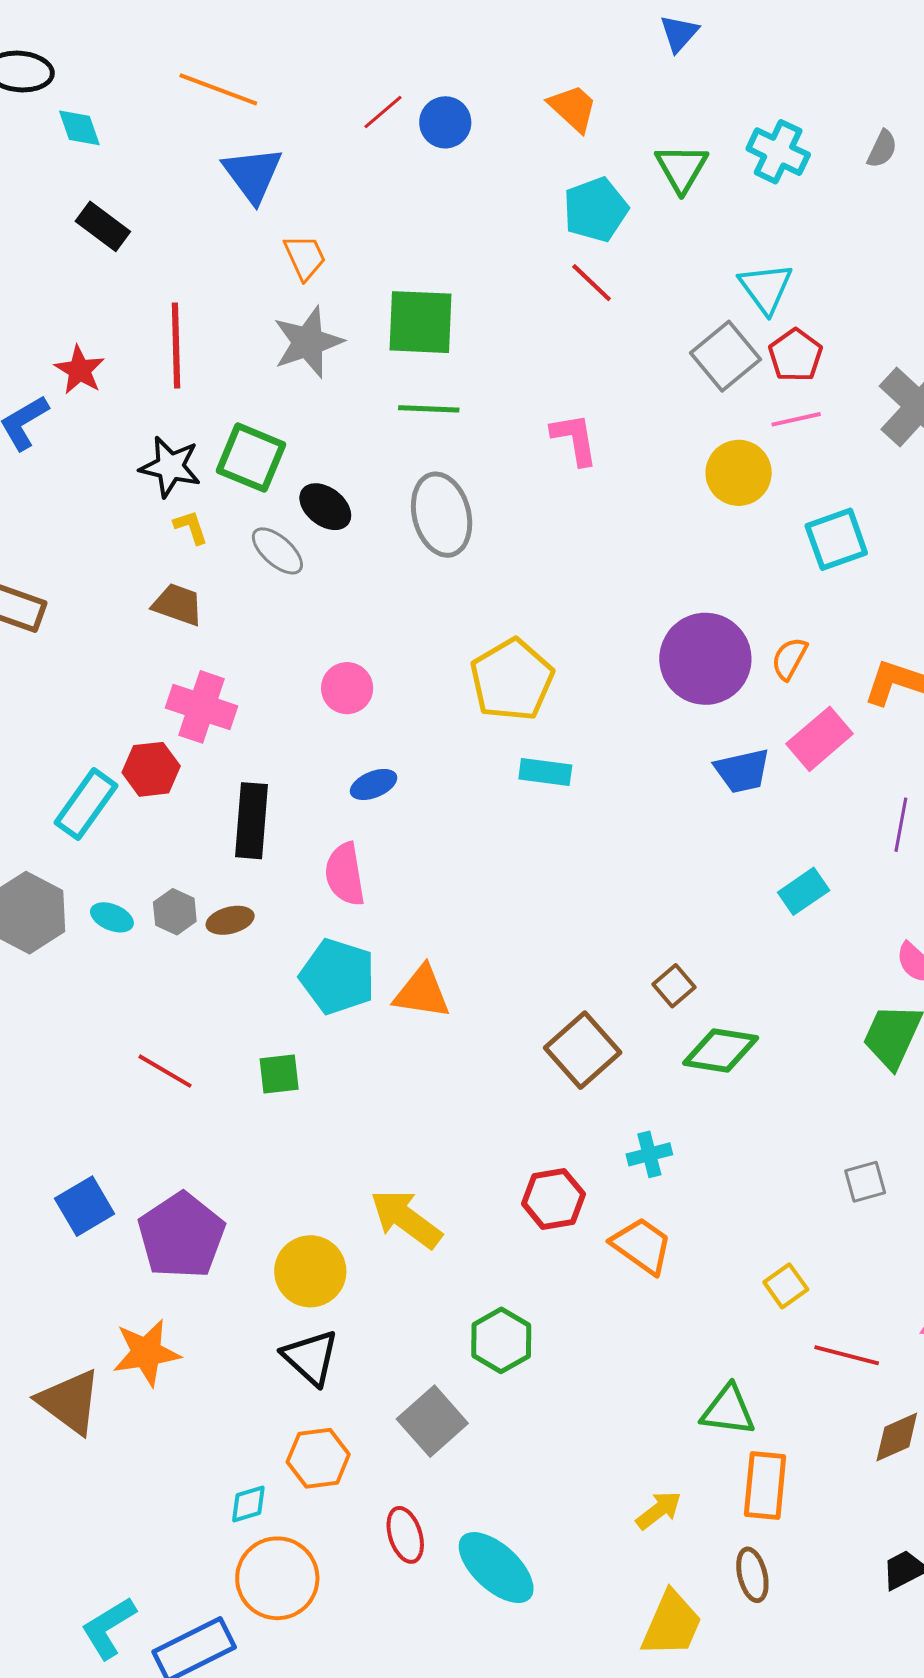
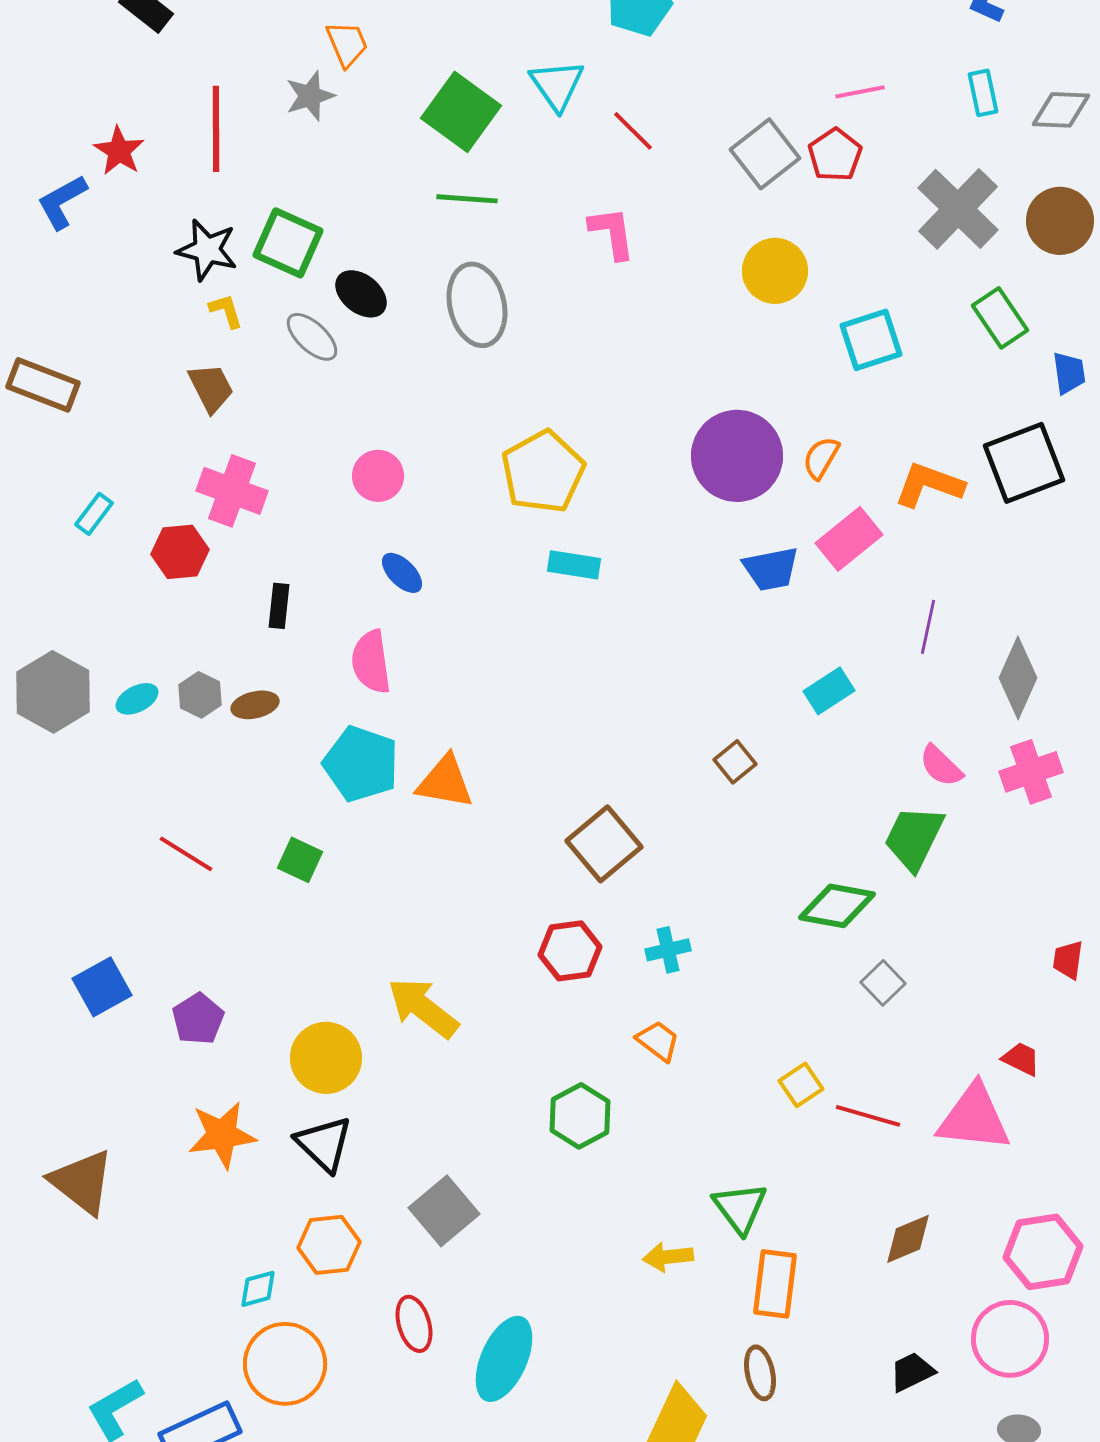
red line: (592, 283) -> (633, 131), moved
cyan triangle: (766, 288) -> (557, 85), moved
green square: (420, 322) -> (461, 112), turned 32
gray star: (308, 342) -> (310, 96), moved, size x0.7
pink line: (796, 419) -> (860, 92), moved
brown trapezoid: (178, 605) -> (211, 388), turned 42
blue ellipse: (374, 784) -> (402, 573), turned 66
cyan rectangle: (86, 804) -> (94, 514), moved, size x0.6
black rectangle: (251, 821) -> (279, 606), size x0.6
cyan ellipse: (112, 917) -> (137, 699), turned -51
brown square: (674, 986) -> (735, 762), moved
green diamond: (721, 1050) -> (837, 906), moved
green square: (279, 1074) -> (300, 860), turned 30
gray square: (865, 1182) -> (883, 983), turned -30
red hexagon: (553, 1199) -> (570, 951), moved
purple pentagon: (181, 1236) -> (198, 1019), size x0.6
orange trapezoid: (642, 1246) -> (658, 1041), size x0.7
green hexagon: (501, 1340) -> (580, 1116), moved
orange star: (146, 1353) -> (222, 1135), moved
red line: (847, 1355) -> (868, 1116), moved
green triangle: (728, 1410) -> (740, 1208), turned 44
yellow arrow: (659, 1510) -> (668, 1257), moved, turned -150
cyan ellipse: (496, 1568) -> (504, 1359), turned 70

